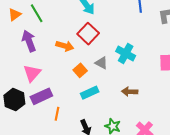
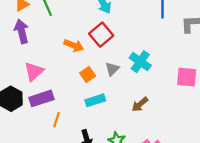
purple arrow: (29, 41) -> (22, 31), moved
gray triangle: (101, 63) -> (112, 69), turned 40
brown arrow: (130, 92) -> (140, 104), turned -49

